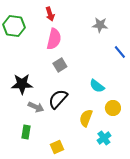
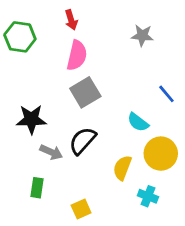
blue line: (120, 52) -> (166, 94), moved
gray square: (60, 65) -> (85, 92), size x1.5
yellow circle: (113, 108) -> (161, 154), size x1.5
cyan cross: (104, 138) -> (148, 196), turned -32

